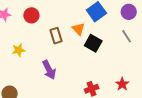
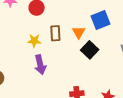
yellow star: (18, 50) -> (34, 41), moved

